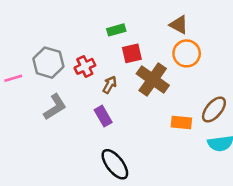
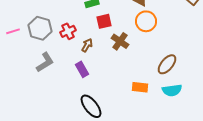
pink line: (13, 78) -> (13, 31), moved
brown cross: (153, 80) -> (120, 41), size x0.7
orange rectangle: (181, 123) -> (140, 87), moved

